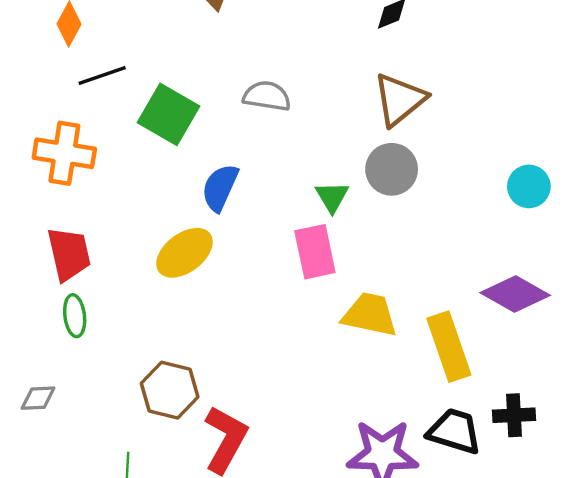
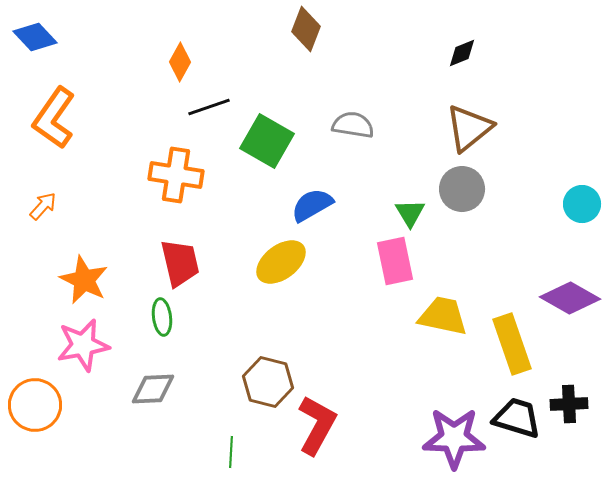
blue semicircle: (220, 188) -> (312, 205), turned 36
green ellipse: (75, 316) -> (162, 317), moved
gray diamond: (38, 398) -> (153, 389), size x1.4

